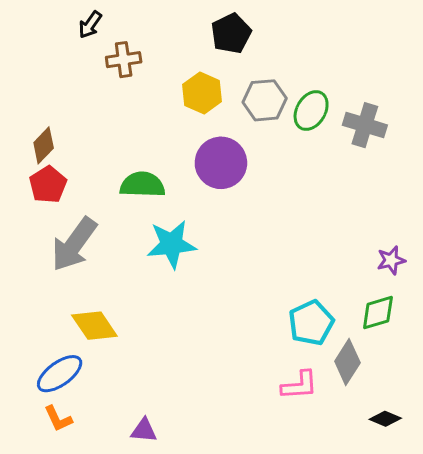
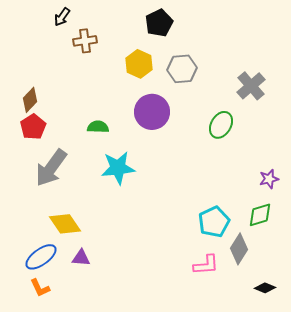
green ellipse: (311, 110) -> (221, 125), moved
gray cross: (365, 125) -> (251, 86), turned 32
green semicircle: (142, 185) -> (98, 127), size x0.7
purple triangle: (144, 430) -> (81, 258), moved

